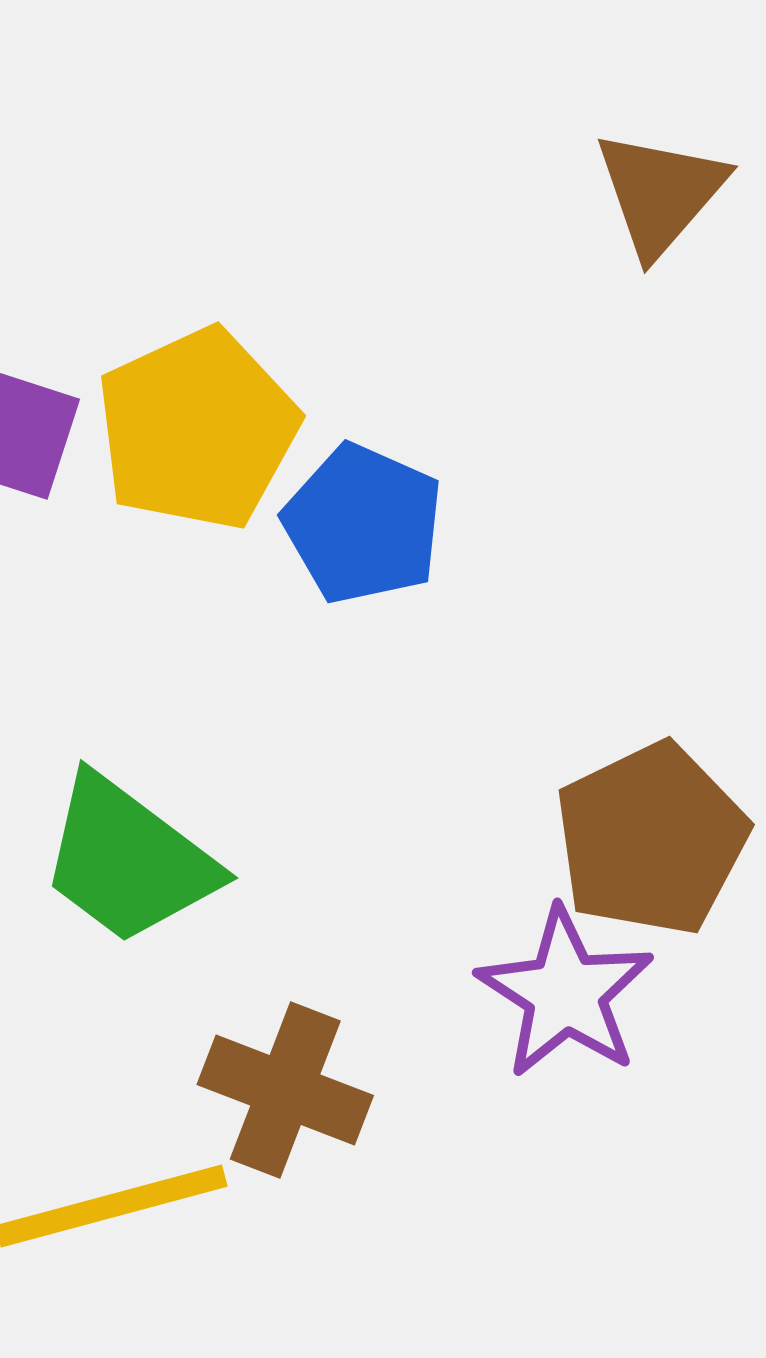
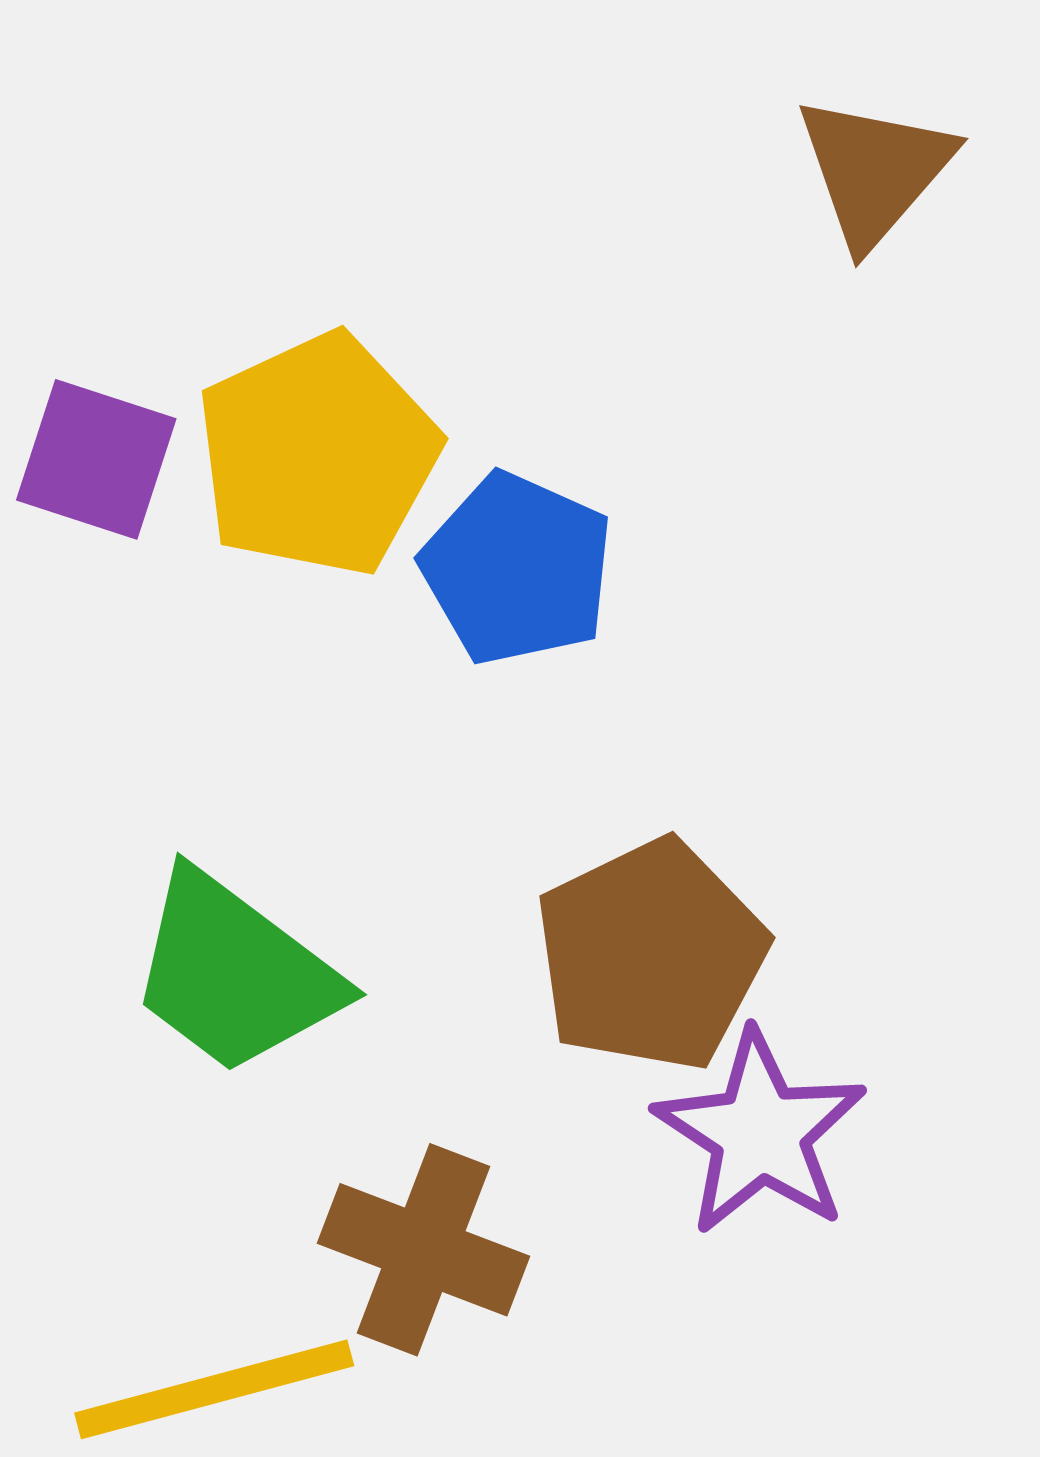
brown pentagon: (651, 839) -> (651, 955), moved

